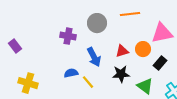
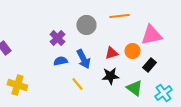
purple cross: (68, 36) -> (57, 38), turned 35
blue semicircle: (71, 73) -> (60, 61), moved

